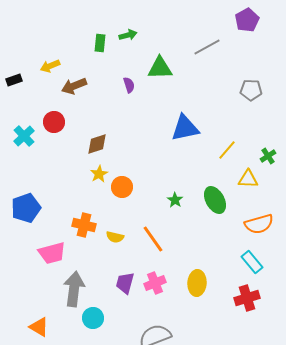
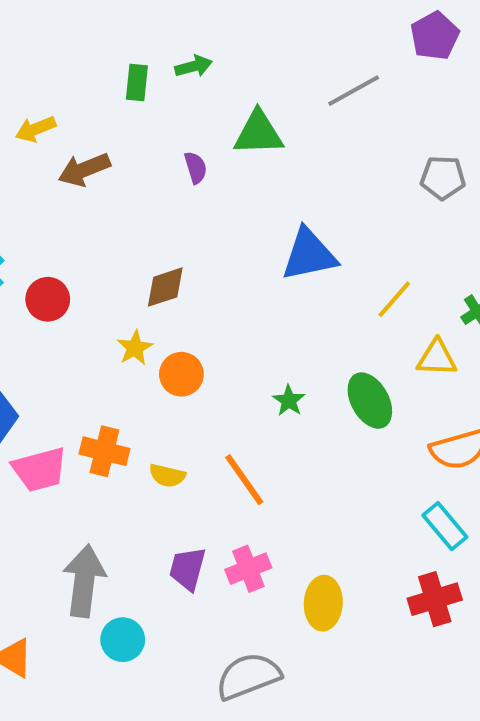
red circle: (54, 122) -> (48, 299), moved
brown diamond: (97, 144) -> (165, 287), moved
pink trapezoid: (52, 253) -> (40, 469), moved
yellow ellipse: (197, 283) -> (323, 603), moved

